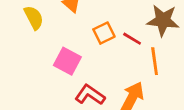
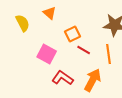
red line: (132, 39) -> (84, 50), moved

